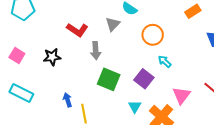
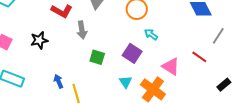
green square: (109, 79) -> (97, 57), size x0.7
pink triangle: (181, 95) -> (171, 66), turned -30

